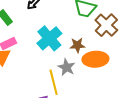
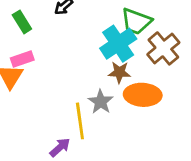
cyan cross: (49, 38) -> (118, 44), moved

